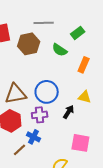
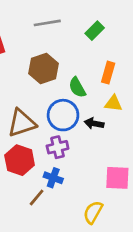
brown hexagon: (29, 44) -> (43, 68), moved
green semicircle: (60, 50) -> (77, 87), moved, turned 35
yellow triangle: (85, 97) -> (113, 103), moved
black arrow: (69, 112) -> (94, 123), moved, turned -104

